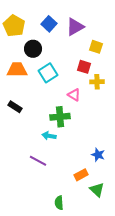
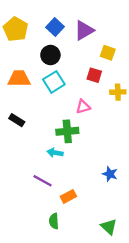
black circle: (33, 49) -> (50, 55), moved
yellow cross: (97, 82) -> (118, 92), moved
pink triangle: (74, 95) -> (83, 107), turned -48
orange rectangle: (81, 175) -> (68, 196), moved
green triangle: (97, 190) -> (109, 227), moved
green semicircle: (59, 203) -> (54, 221), moved

